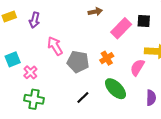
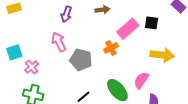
purple arrow: (35, 20) -> (66, 14), moved
orange cross: (107, 58) -> (111, 48), moved
pink semicircle: (137, 67) -> (141, 80), moved

